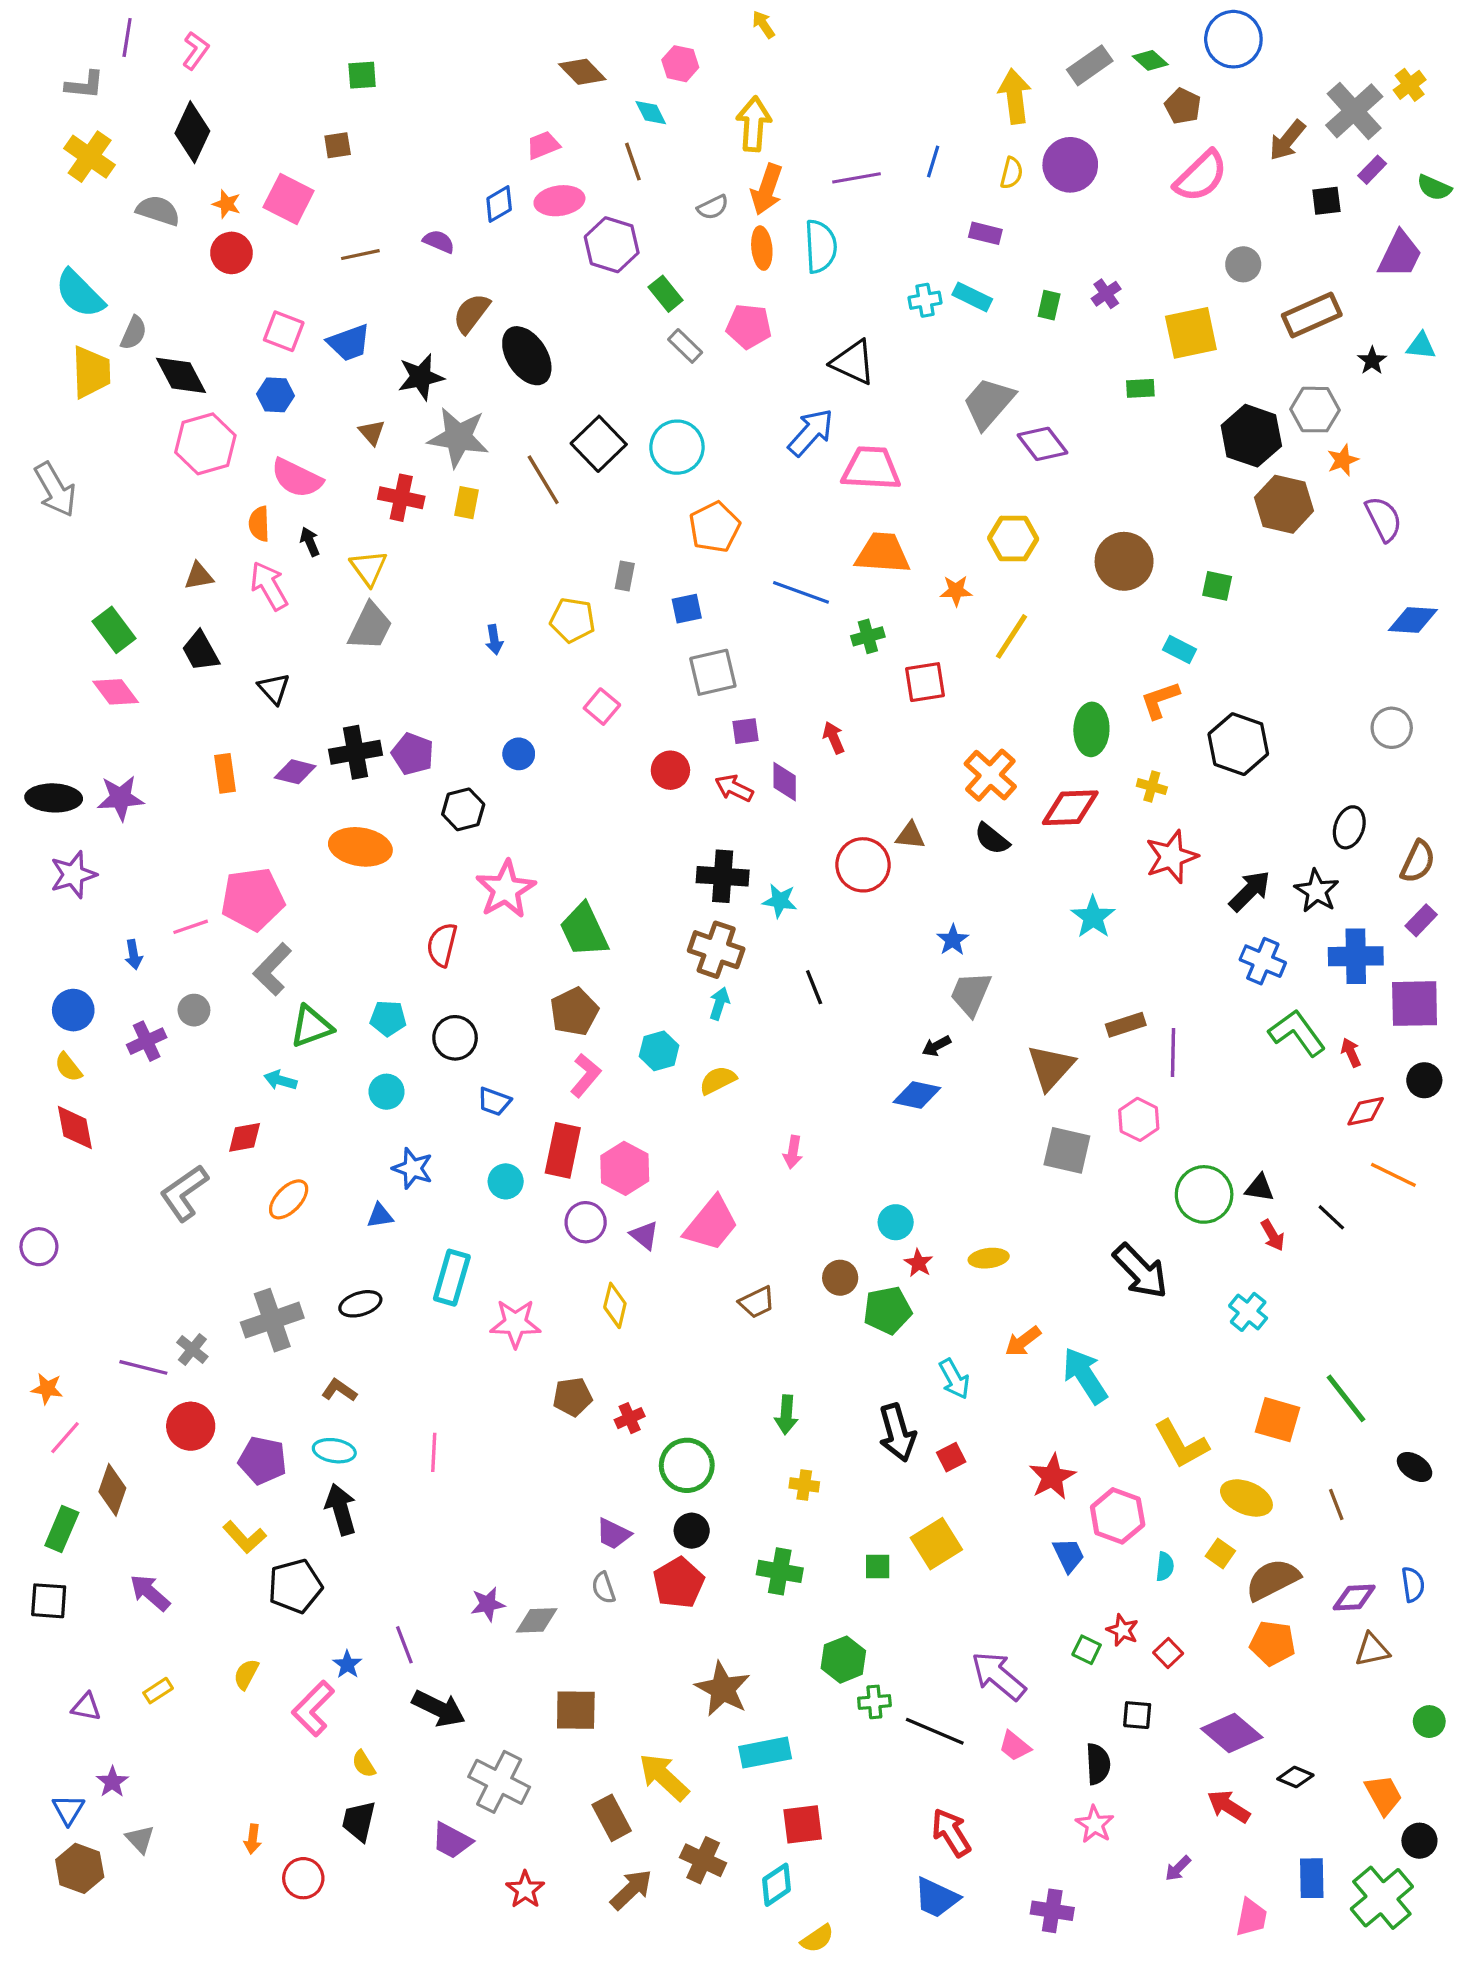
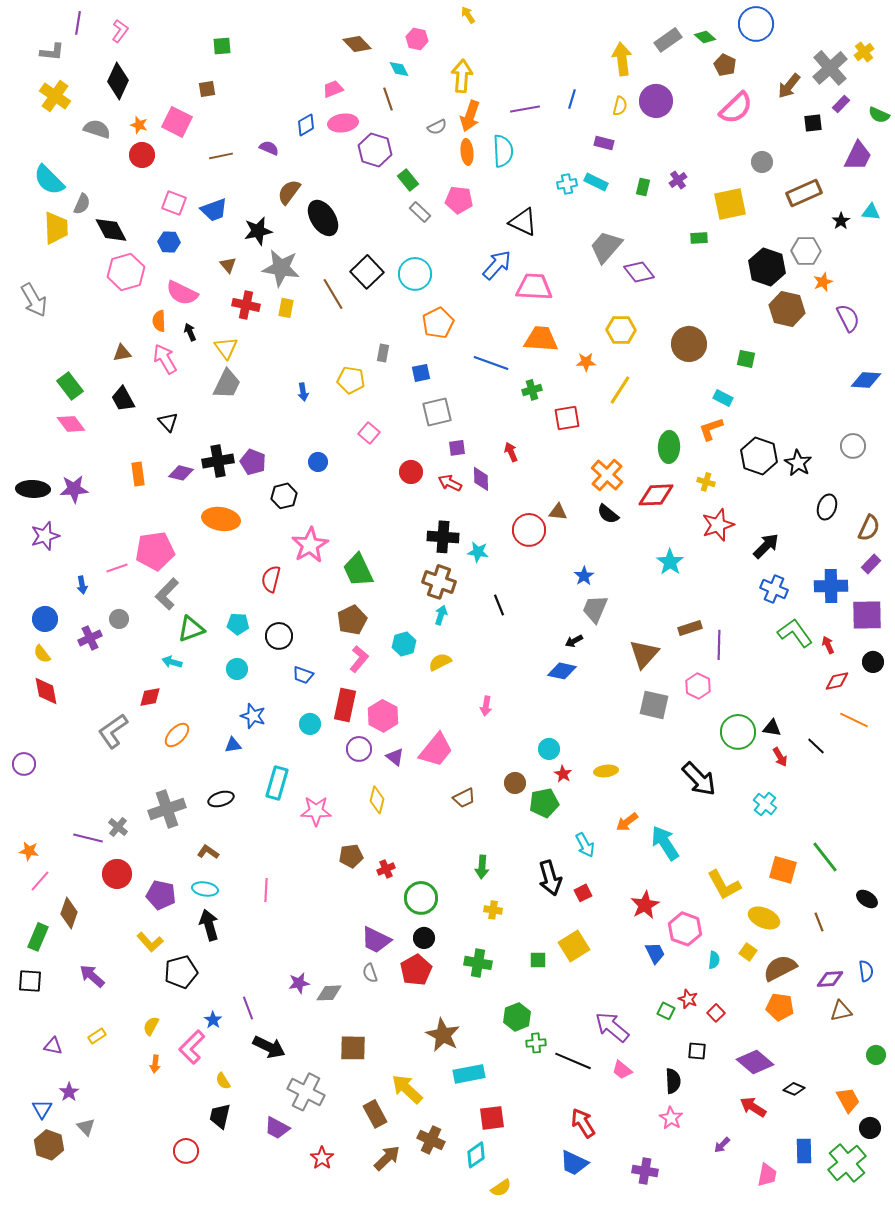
black star: (1317, 891) -> (798, 463), moved
purple trapezoid: (613, 1534) -> (376, 940), size x1.4
orange arrow: (253, 1839) -> (155, 1064), moved

